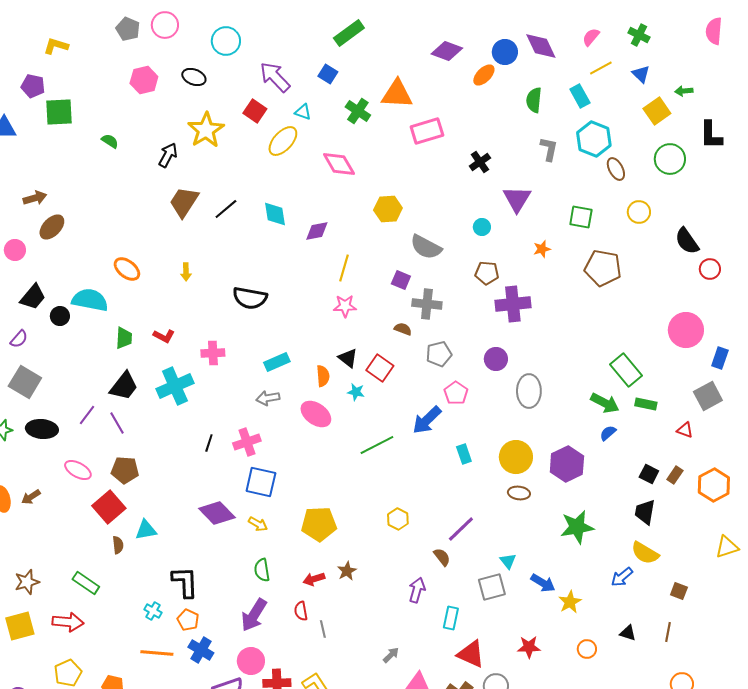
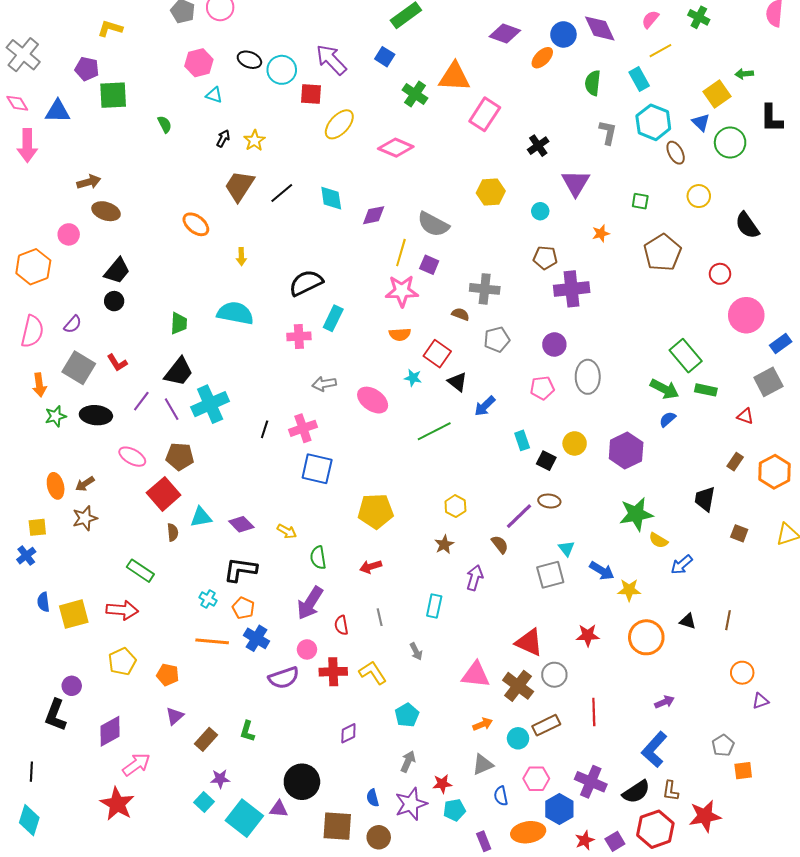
cyan circle: (226, 41) -> (282, 70), moved
blue triangle: (641, 74) -> (701, 122), moved
red square: (255, 111) -> (311, 94), turned -30
cyan triangle: (303, 112) -> (214, 95), moved
yellow star: (206, 130) -> (254, 141), moved, size x0.6
pink rectangle: (427, 131) -> (485, 114), turned -40
green semicircle: (110, 141) -> (165, 124), turned 30
black arrow: (168, 155) -> (223, 138), size x0.7
pink diamond: (339, 164) -> (396, 148), turned -36
yellow hexagon: (388, 209) -> (491, 192), moved
green square: (581, 217) -> (640, 201), size x0.7
brown ellipse: (52, 227) -> (106, 211), turned 64
gray semicircle: (426, 247) -> (433, 224), moved
brown pentagon: (603, 268) -> (662, 253), turned 30
orange ellipse: (127, 269) -> (196, 224), moved
red circle: (710, 269) -> (720, 274), moved
purple square: (401, 280) -> (429, 265), moved
black trapezoid: (33, 297) -> (117, 271), moved
black semicircle: (250, 298) -> (306, 283), turned 144
cyan semicircle: (90, 300) -> (235, 313), moved
pink star: (345, 306) -> (402, 291), size x1.4
red L-shape: (164, 336) -> (117, 363), moved, turned 30
pink cross: (213, 353) -> (299, 336), moved
black triangle: (348, 358) -> (457, 382), moved
blue rectangle: (720, 358) -> (781, 343), turned 35
cyan rectangle: (277, 362) -> (333, 318), moved, turned -40
orange semicircle: (323, 376) -> (400, 334), moved, turned 90
cyan cross: (175, 386) -> (210, 404), moved
pink pentagon: (456, 393) -> (542, 388), moved, turned 30
blue arrow: (427, 420) -> (485, 406), size x0.7
yellow circle: (516, 457) -> (575, 443), size x0.7
black square: (649, 474) -> (546, 461), moved
brown ellipse: (519, 493) -> (549, 501), moved
purple diamond: (217, 513) -> (241, 524), moved, size x0.7
yellow arrow: (258, 524) -> (287, 531), moved
yellow semicircle: (645, 553) -> (658, 540), moved, size x0.7
brown star: (347, 571) -> (444, 544), moved
brown star: (27, 582) -> (85, 518), moved
black L-shape: (185, 582) -> (240, 570), turned -80
brown square: (679, 591) -> (739, 533), moved
yellow star: (570, 602) -> (629, 590), turned 30
red semicircle: (301, 611) -> (341, 625), moved
cyan rectangle: (451, 618) -> (434, 606), moved
orange circle: (587, 649) -> (646, 637), size x1.8
gray arrow: (391, 655) -> (416, 651), moved, turned 108
pink circle: (251, 661) -> (307, 649), size x0.7

